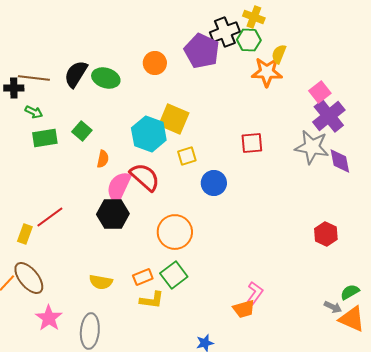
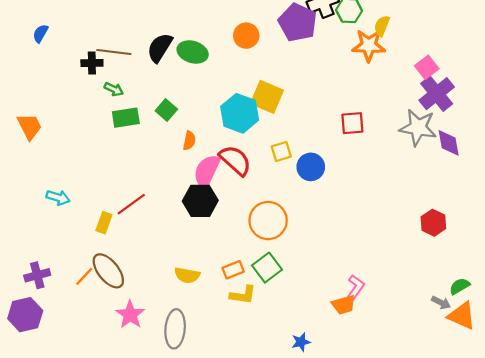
yellow square: (187, 156) -> (281, 152), moved

